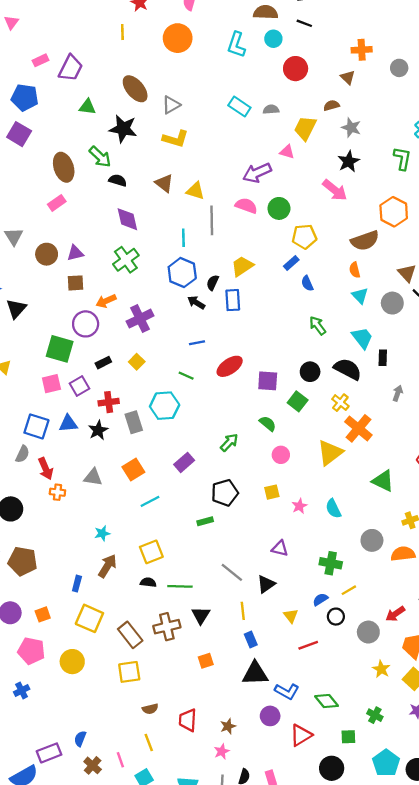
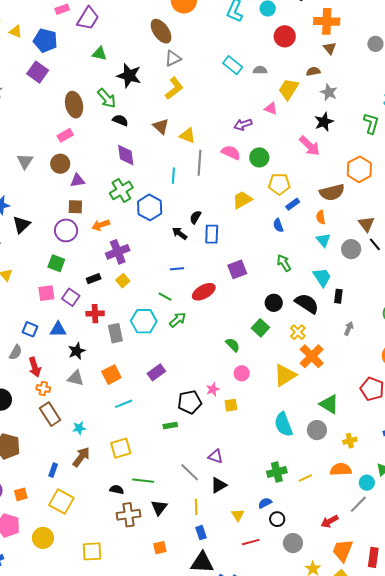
orange cross: (362, 50) -> (327, 21), moved, size x1.4
brown ellipse: (135, 89) -> (161, 31), moved
yellow L-shape: (175, 139) -> (174, 88), turned -60
purple arrow: (257, 173) -> (243, 125), size x0.7
brown circle: (47, 254) -> (60, 164), moved
blue rectangle: (291, 263) -> (293, 204), moved
yellow trapezoid: (242, 266) -> (242, 200), moved
blue hexagon: (182, 273) -> (150, 207), moved
purple cross: (140, 319) -> (118, 252), moved
purple circle: (86, 324) -> (66, 230), moved
green square: (60, 349) -> (56, 263), size x0.7
purple square: (268, 381) -> (237, 269), moved, turned -30
purple square: (79, 386) -> (71, 297), turned -30
blue square: (36, 426) -> (30, 329), size x0.7
black star: (98, 430) -> (77, 351), moved
green arrow: (229, 442) -> (178, 320), moved
pink star: (300, 506) -> (213, 389), moved
cyan semicircle: (333, 509) -> (283, 424), size x1.4
gray circle: (372, 540) -> (317, 430), moved
purple triangle: (280, 548) -> (216, 456), moved
green cross: (331, 563) -> (277, 472), turned -30
black semicircle: (148, 582) -> (117, 490), moved
yellow line: (349, 590) -> (305, 478), moved
gray circle: (368, 632) -> (293, 543), moved
brown rectangle: (130, 635) -> (50, 414), moved

